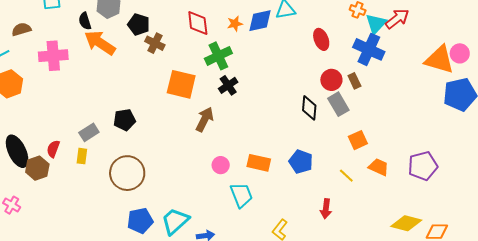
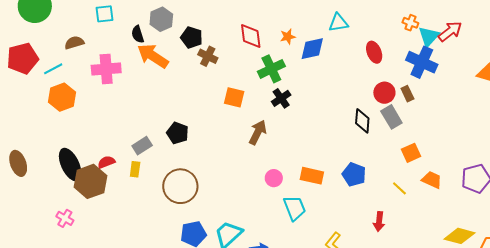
blue diamond: (260, 21) -> (312, 49), moved
orange square: (181, 84) -> (234, 97), size x0.7
black pentagon: (125, 120) -> (178, 133), turned 30
red semicircle: (53, 149) -> (106, 162), turned 48
brown hexagon: (37, 168) -> (90, 181), size x1.4

